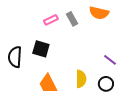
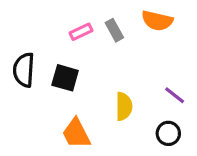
black semicircle: (15, 57) -> (24, 70), moved
yellow semicircle: (81, 79) -> (124, 106), moved

